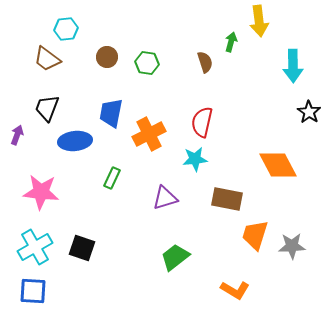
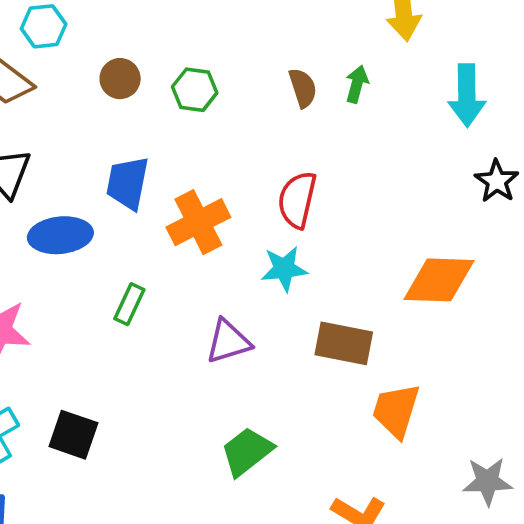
green arrow: (231, 42) -> (357, 84), moved
orange diamond: (278, 165) -> (439, 280), turned -60
gray star: (292, 246) -> (487, 481), moved

